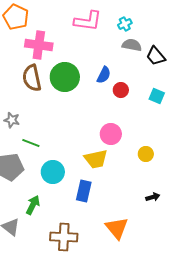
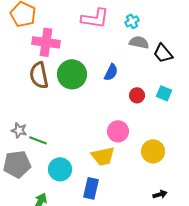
red circle: (121, 90) -> (137, 95), moved
gray star: (12, 120) -> (19, 130), moved
yellow circle: (146, 154) -> (153, 151), size x1.5

